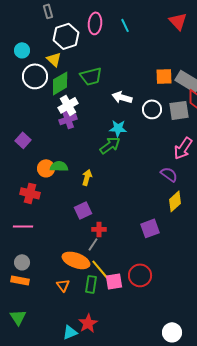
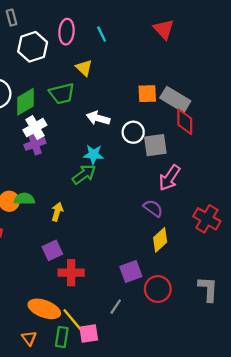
yellow triangle: (54, 59) -> (84, 68), moved
gray square: (179, 110) -> (155, 145), moved
red cross: (99, 229) -> (71, 273), size x1.5
gray line: (93, 244) -> (116, 307), moved
red circle: (140, 275) -> (158, 289), moved

